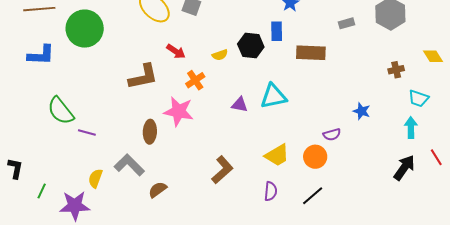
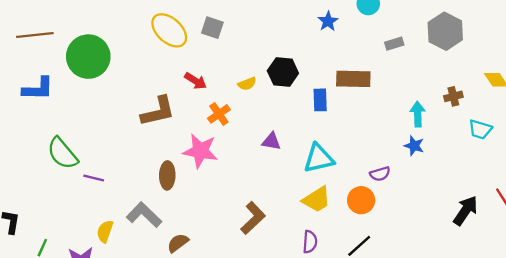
blue rectangle: (277, 31) -> (320, 100), moved
cyan triangle: (273, 96) -> (319, 158), moved
cyan arrow: (411, 128) -> (418, 114), moved

